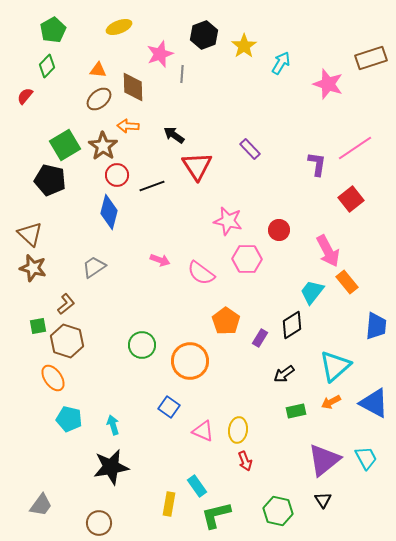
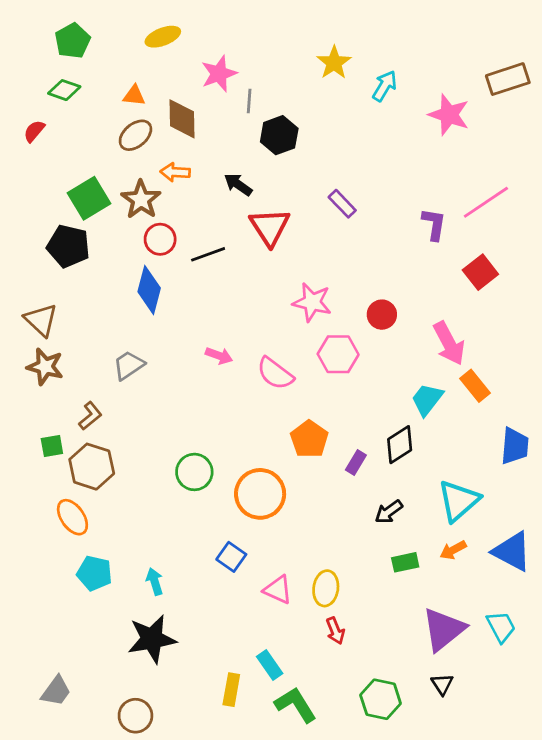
black hexagon: (204, 35) -> (279, 135), moved
green diamond: (47, 66) -> (64, 90), turned 65
green L-shape: (216, 515) -> (296, 705), turned 72

